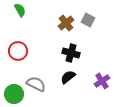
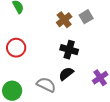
gray square: (88, 20) -> (86, 17), turned 32
gray semicircle: (36, 84) -> (46, 85), moved

